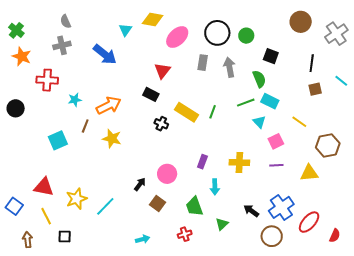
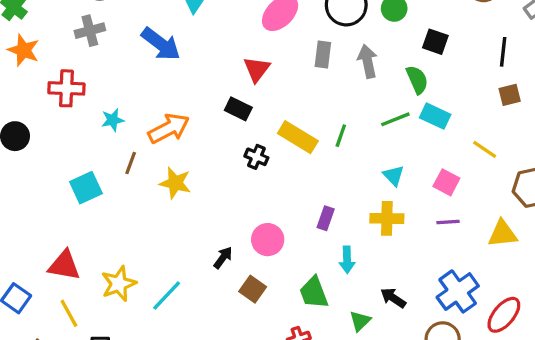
cyan triangle: (259, 122) -> (394, 176), moved
pink square: (276, 141) -> (446, 182), turned -35
black arrow: (251, 211) -> (393, 298), moved

